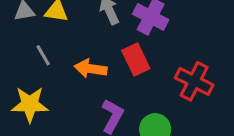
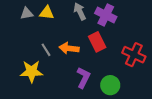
gray line: (43, 55) -> (46, 50), moved

